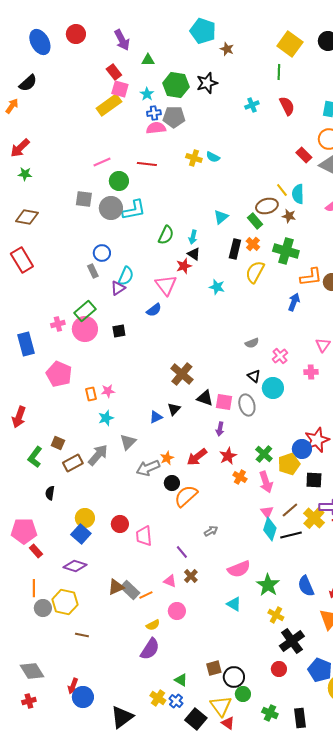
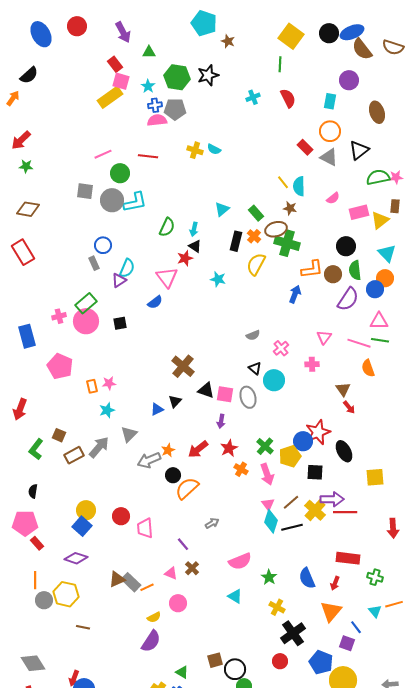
brown ellipse: (267, 206) -> (276, 229), moved
black semicircle: (50, 493) -> (33, 491), moved
green star: (268, 585) -> (269, 577), size x0.7

